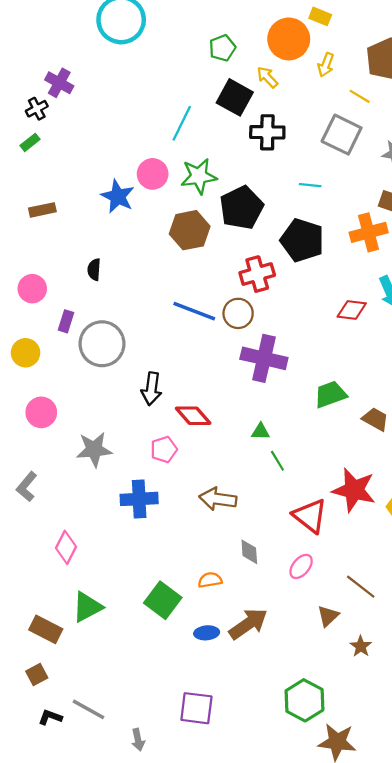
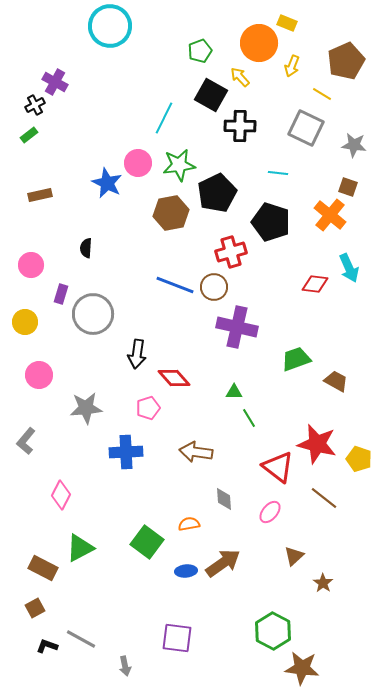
orange cross: (369, 232) -> (330, 215), turned -36
brown line: (361, 587) -> (324, 498), moved

